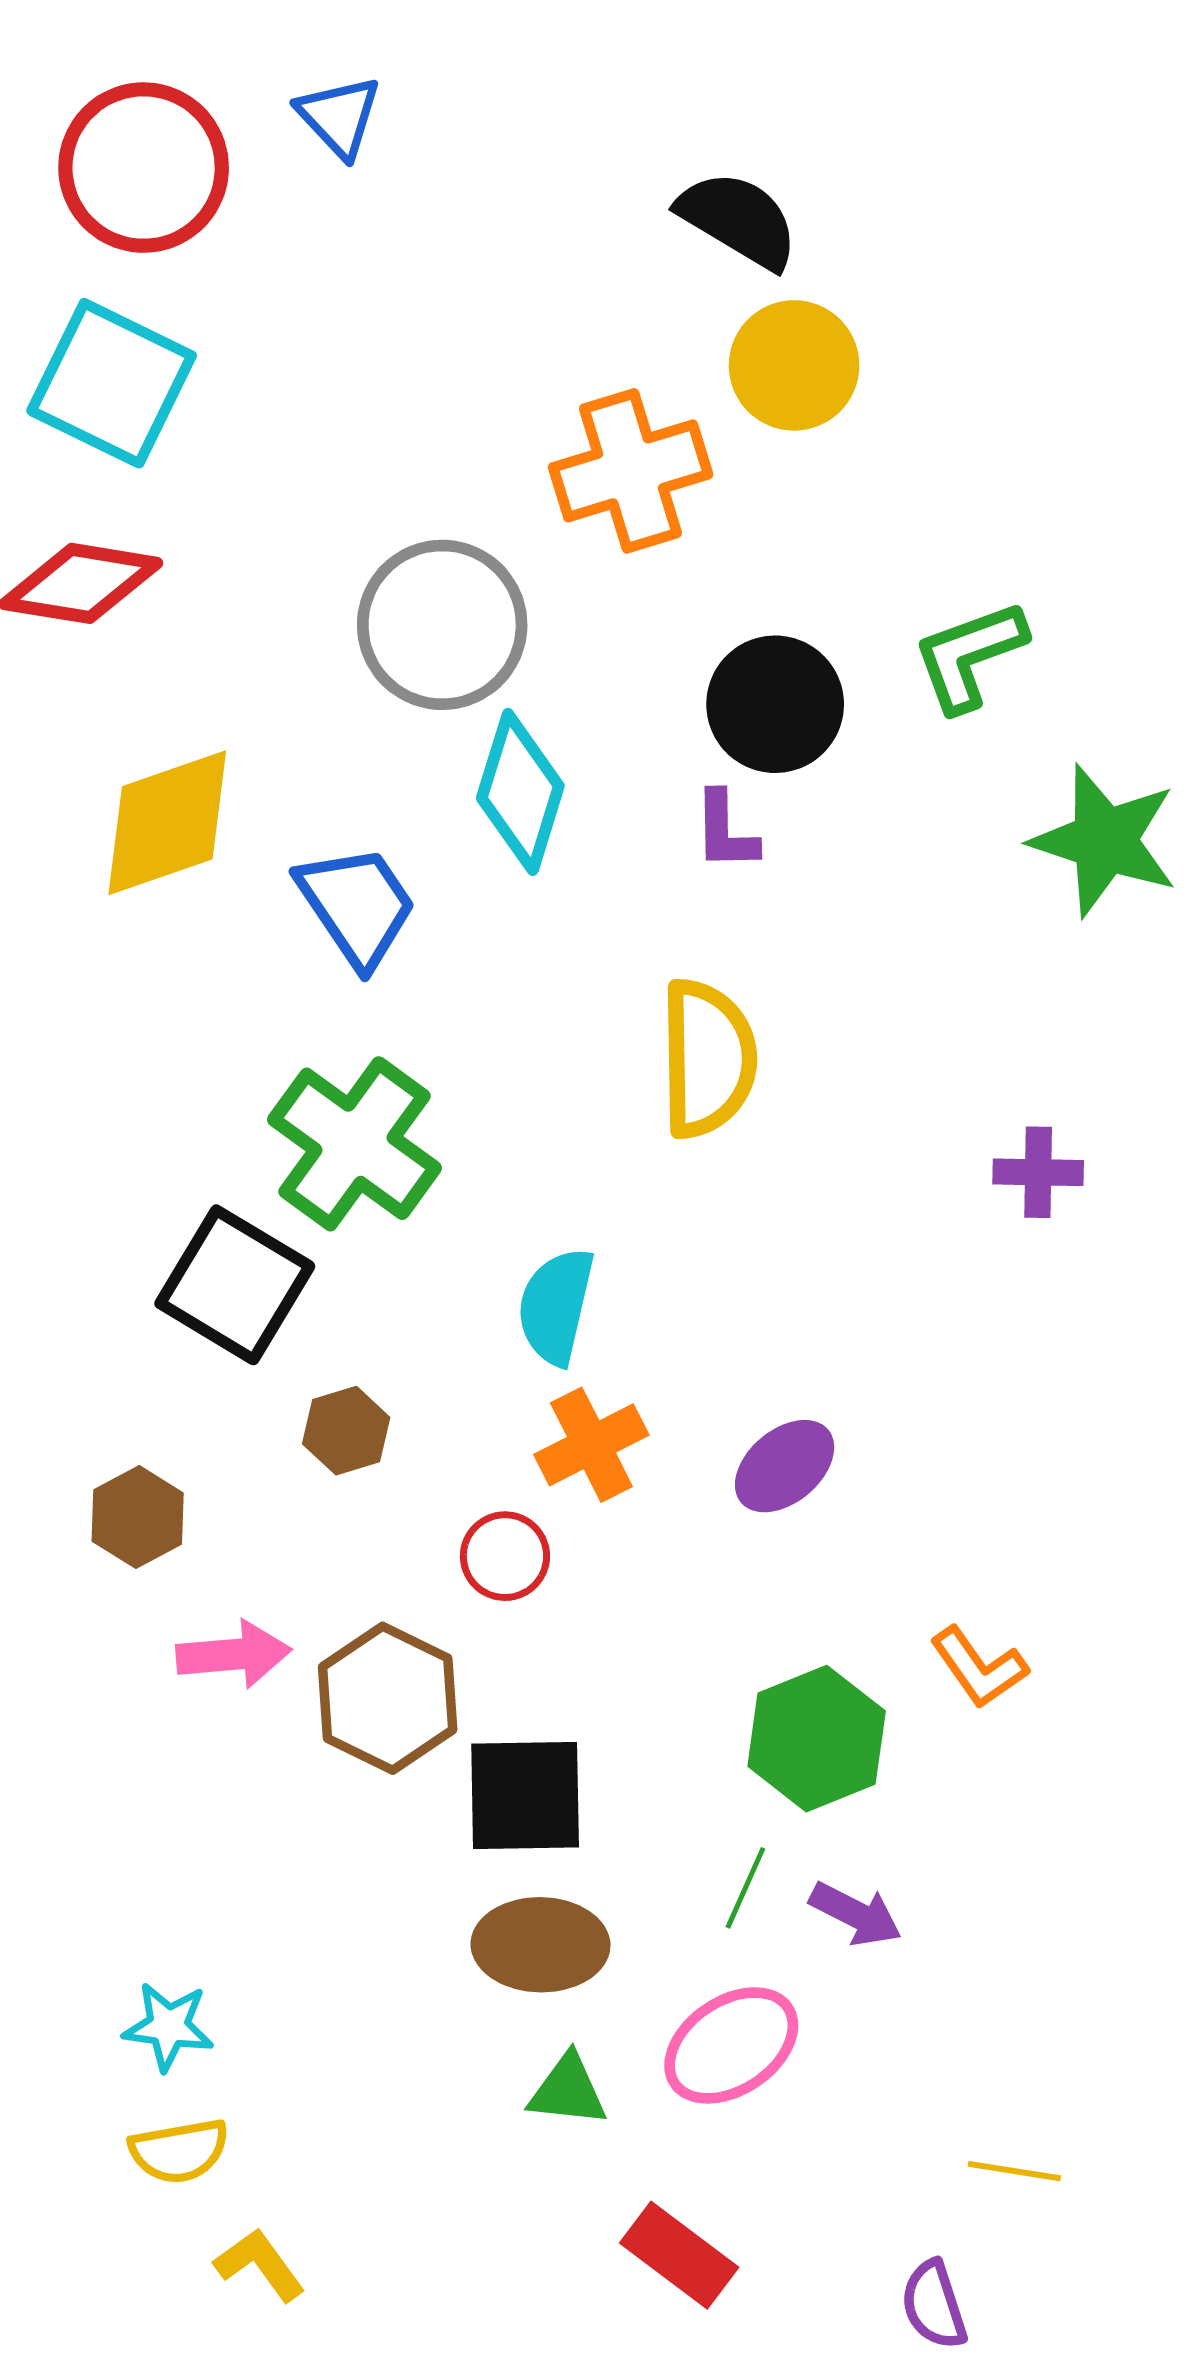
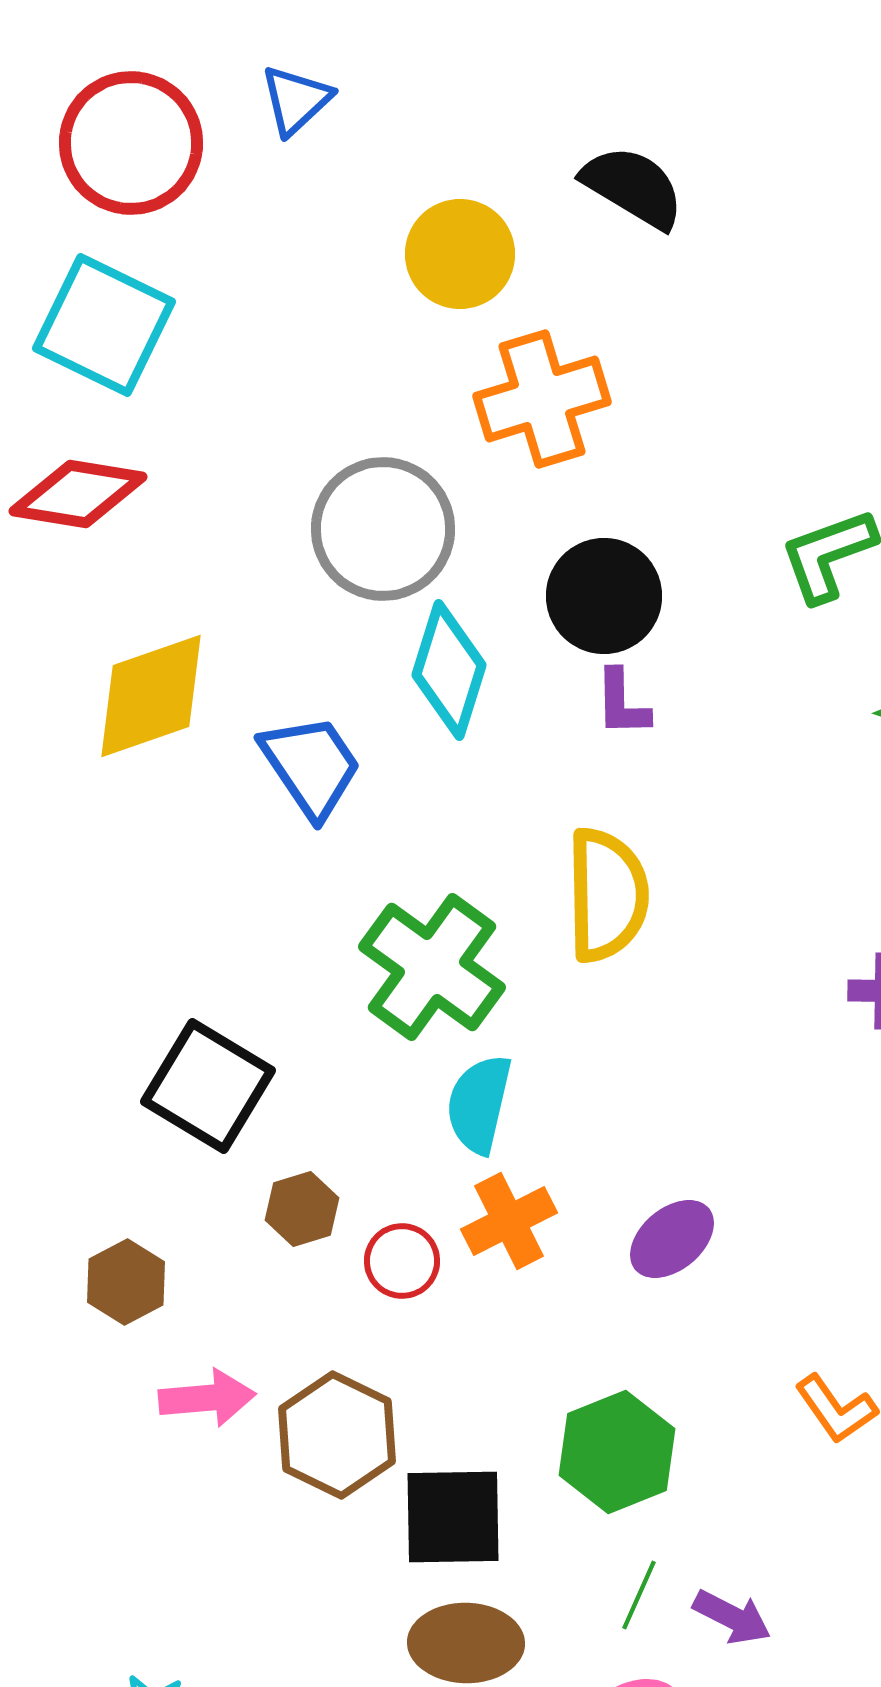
blue triangle: (339, 117) -> (296, 100), turned 30
yellow circle: (794, 365) -> (460, 254), moved
black circle: (775, 704) -> (604, 596), moved
green cross: (354, 1144) -> (432, 967), moved
red circle: (505, 1556) -> (402, 1261), moved
green hexagon: (817, 1739) -> (617, 1452), moved

